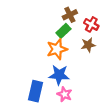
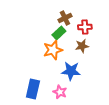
red cross: (91, 24) -> (85, 27), turned -32
blue star: (59, 75) -> (71, 71), moved

